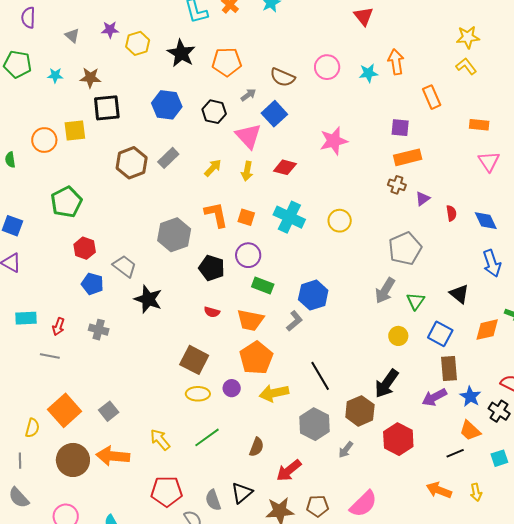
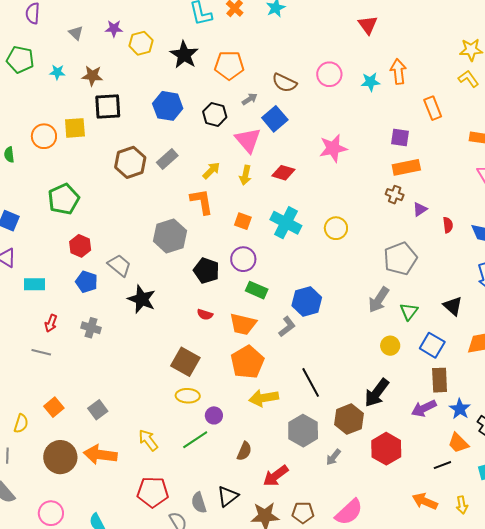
orange L-shape: (216, 215) -> (202, 202), moved
cyan rectangle: (26, 318) -> (35, 284), moved
purple circle: (232, 388) -> (214, 415), moved
orange square: (65, 410) -> (54, 407), size x0.6

